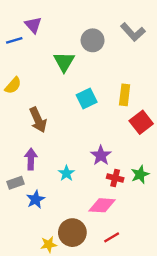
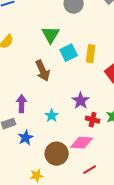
green triangle: (64, 62) -> (51, 35), moved
yellow rectangle: (125, 95) -> (91, 54), moved
brown arrow: (38, 120) -> (43, 71), moved
brown circle: (72, 233) -> (57, 154), moved

